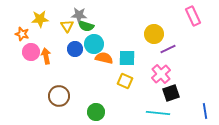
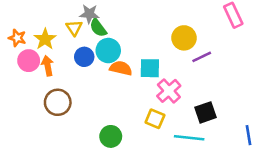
yellow star: (40, 19) -> (45, 39), moved, turned -30
green semicircle: (86, 26) -> (98, 28), turned 35
pink cross: (161, 74) -> (169, 91), moved
yellow square: (125, 81) -> (155, 119), moved
brown circle: (59, 96) -> (58, 102), moved

